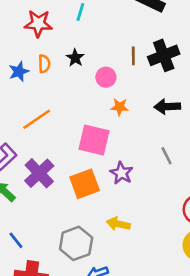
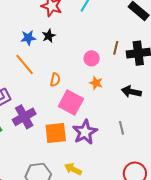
black star: (75, 58) -> (49, 36), moved
orange semicircle: (44, 64) -> (55, 80), moved
orange line: (37, 119) -> (25, 65), moved, turned 70
purple star: (121, 173) -> (85, 132), size x1.4

